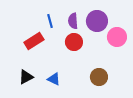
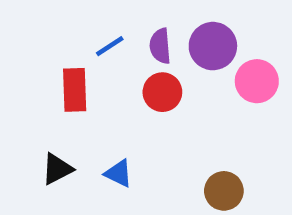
blue line: (50, 21) -> (110, 46), turned 72
red rectangle: (34, 41) -> (75, 90), turned -60
brown circle: (99, 77) -> (224, 191), moved

